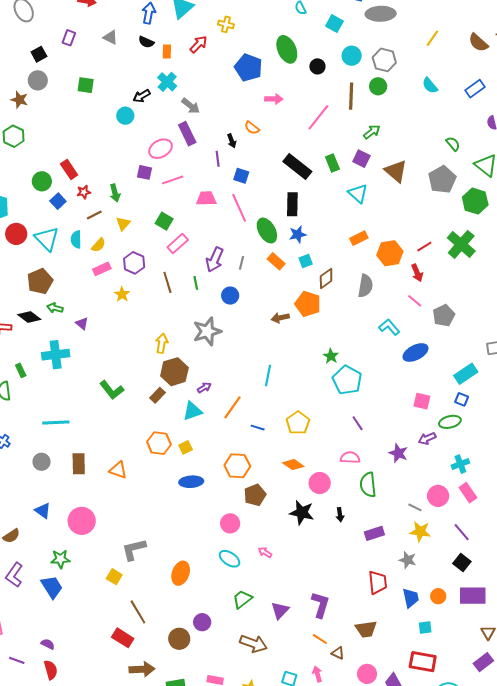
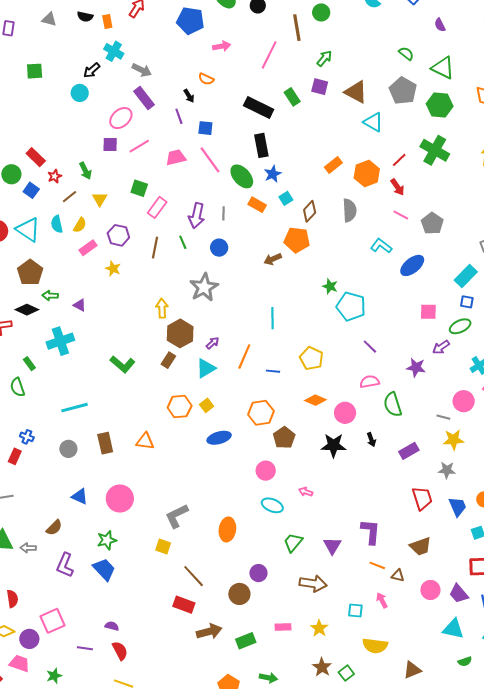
cyan triangle: (358, 193) -> (373, 122), moved
brown line: (167, 282) -> (155, 248), turned 40

